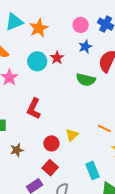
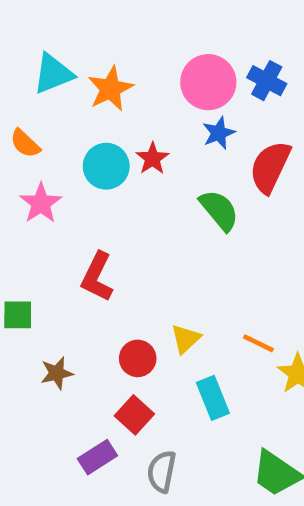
pink circle: (81, 25) -> (208, 82), size x1.5
green semicircle: (86, 80) -> (219, 210), turned -144
orange line: (104, 128) -> (258, 343), moved
cyan rectangle: (93, 170) -> (213, 398), moved

